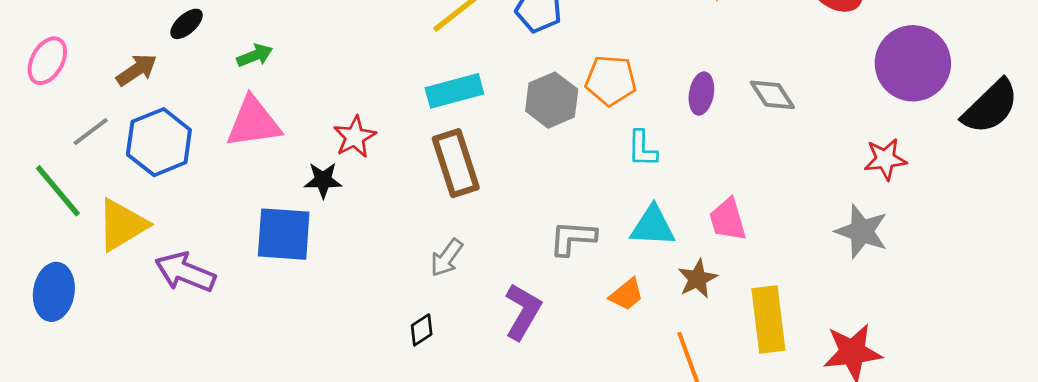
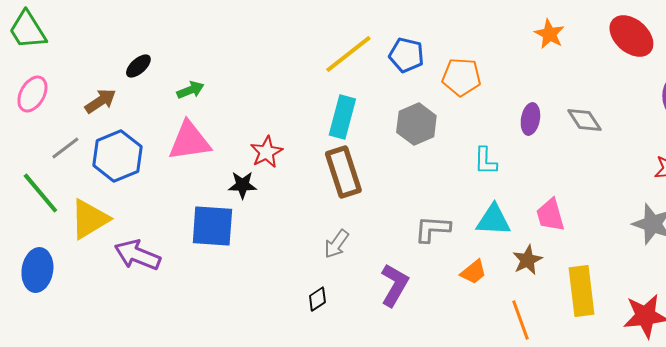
orange pentagon: (611, 80) -> (461, 77), moved
cyan rectangle: (454, 91) -> (342, 117), turned -60

